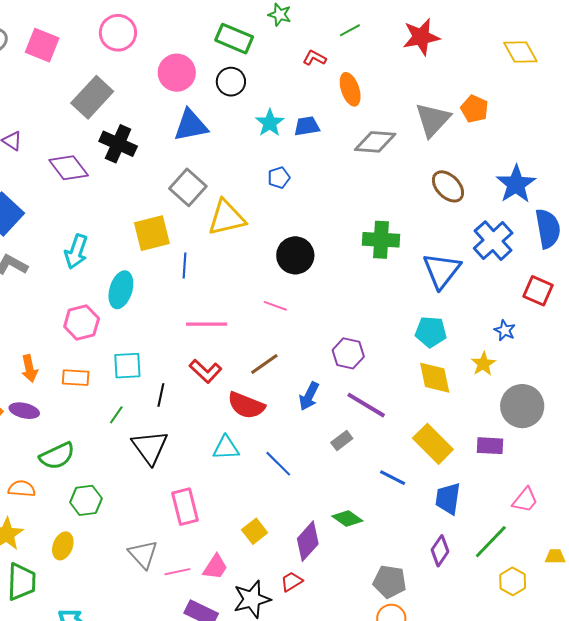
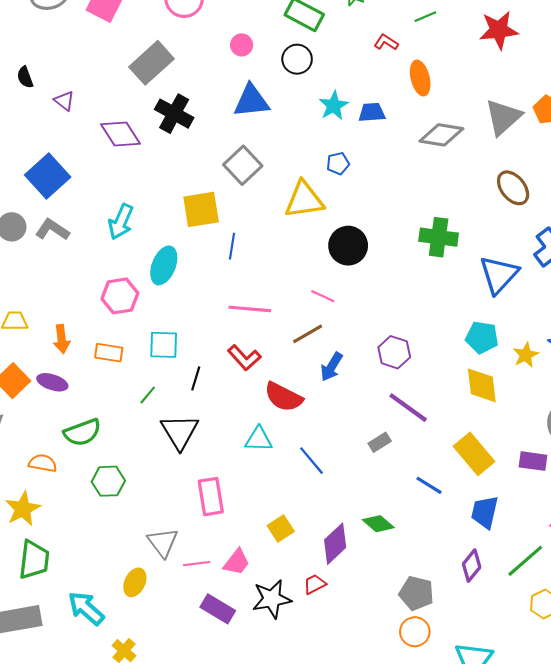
pink circle: (177, 73) -> (242, 45), size x0.6
yellow triangle: (227, 218) -> (304, 200), moved
brown line: (264, 364) -> (308, 334), moved
yellow star: (483, 364) -> (526, 355), moved
blue arrow: (309, 396) -> (331, 367), moved
yellow ellipse: (63, 546) -> (135, 582), moved

